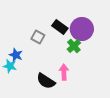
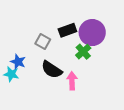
black rectangle: (60, 27) -> (67, 30), turned -56
black semicircle: (46, 81) -> (52, 70), moved

